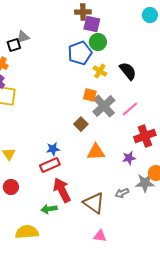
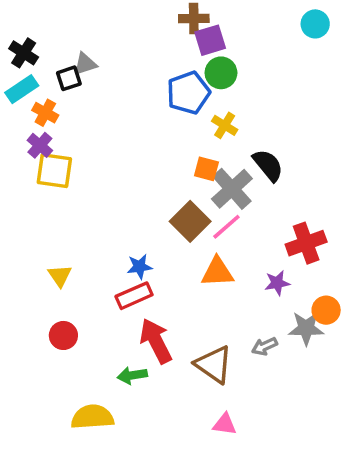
purple square: (92, 24) -> (210, 40), turned -30
black semicircle: (128, 71) -> (268, 165), moved
pink line: (130, 109) -> (226, 227), moved
brown square: (81, 124) -> (190, 221), size x1.5

